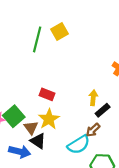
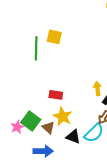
yellow square: (59, 32) -> (54, 37), turned -35
black triangle: (38, 141) -> (73, 137), moved

